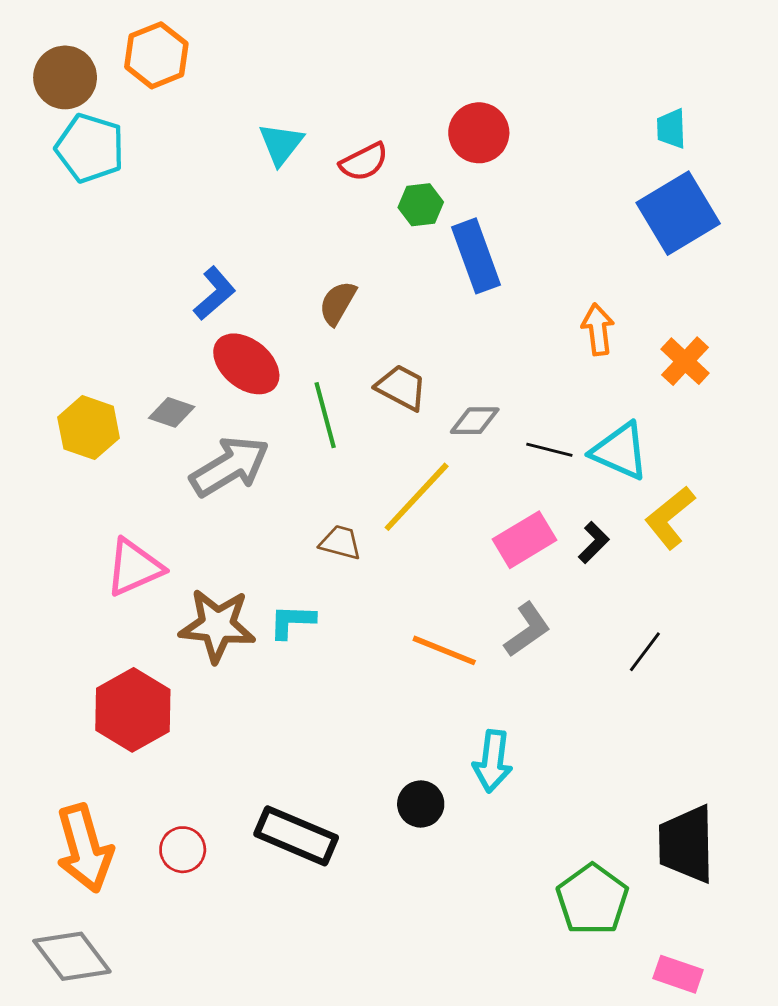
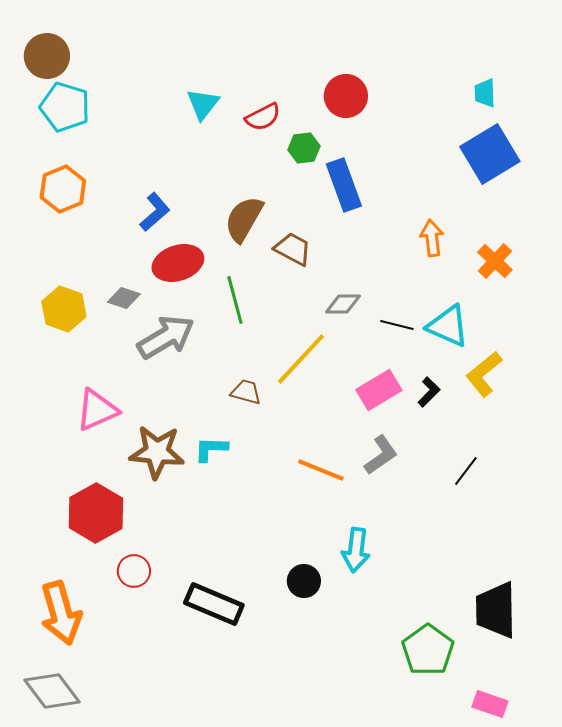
orange hexagon: (156, 55) -> (63, 189), moved
brown semicircle: (338, 303) -> (244, 219), size x1.4
red ellipse: (246, 364) -> (178, 263), turned -57
brown trapezoid: (401, 387) -> (293, 249), moved
red circle: (183, 850) -> (134, 571), moved

